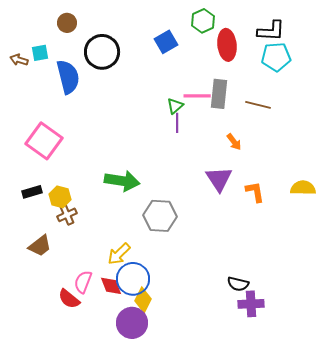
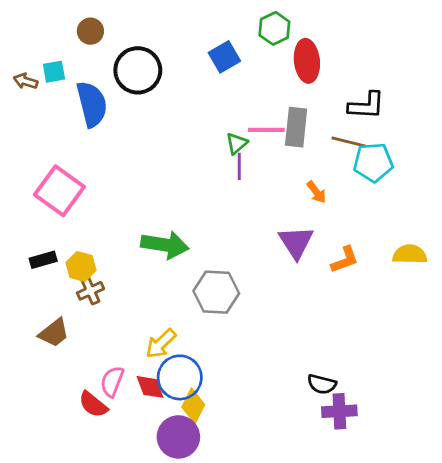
black L-shape: (271, 31) -> (366, 106), moved
cyan pentagon: (276, 57) -> (373, 162), moved
orange L-shape: (255, 192) -> (345, 260), turned 80

